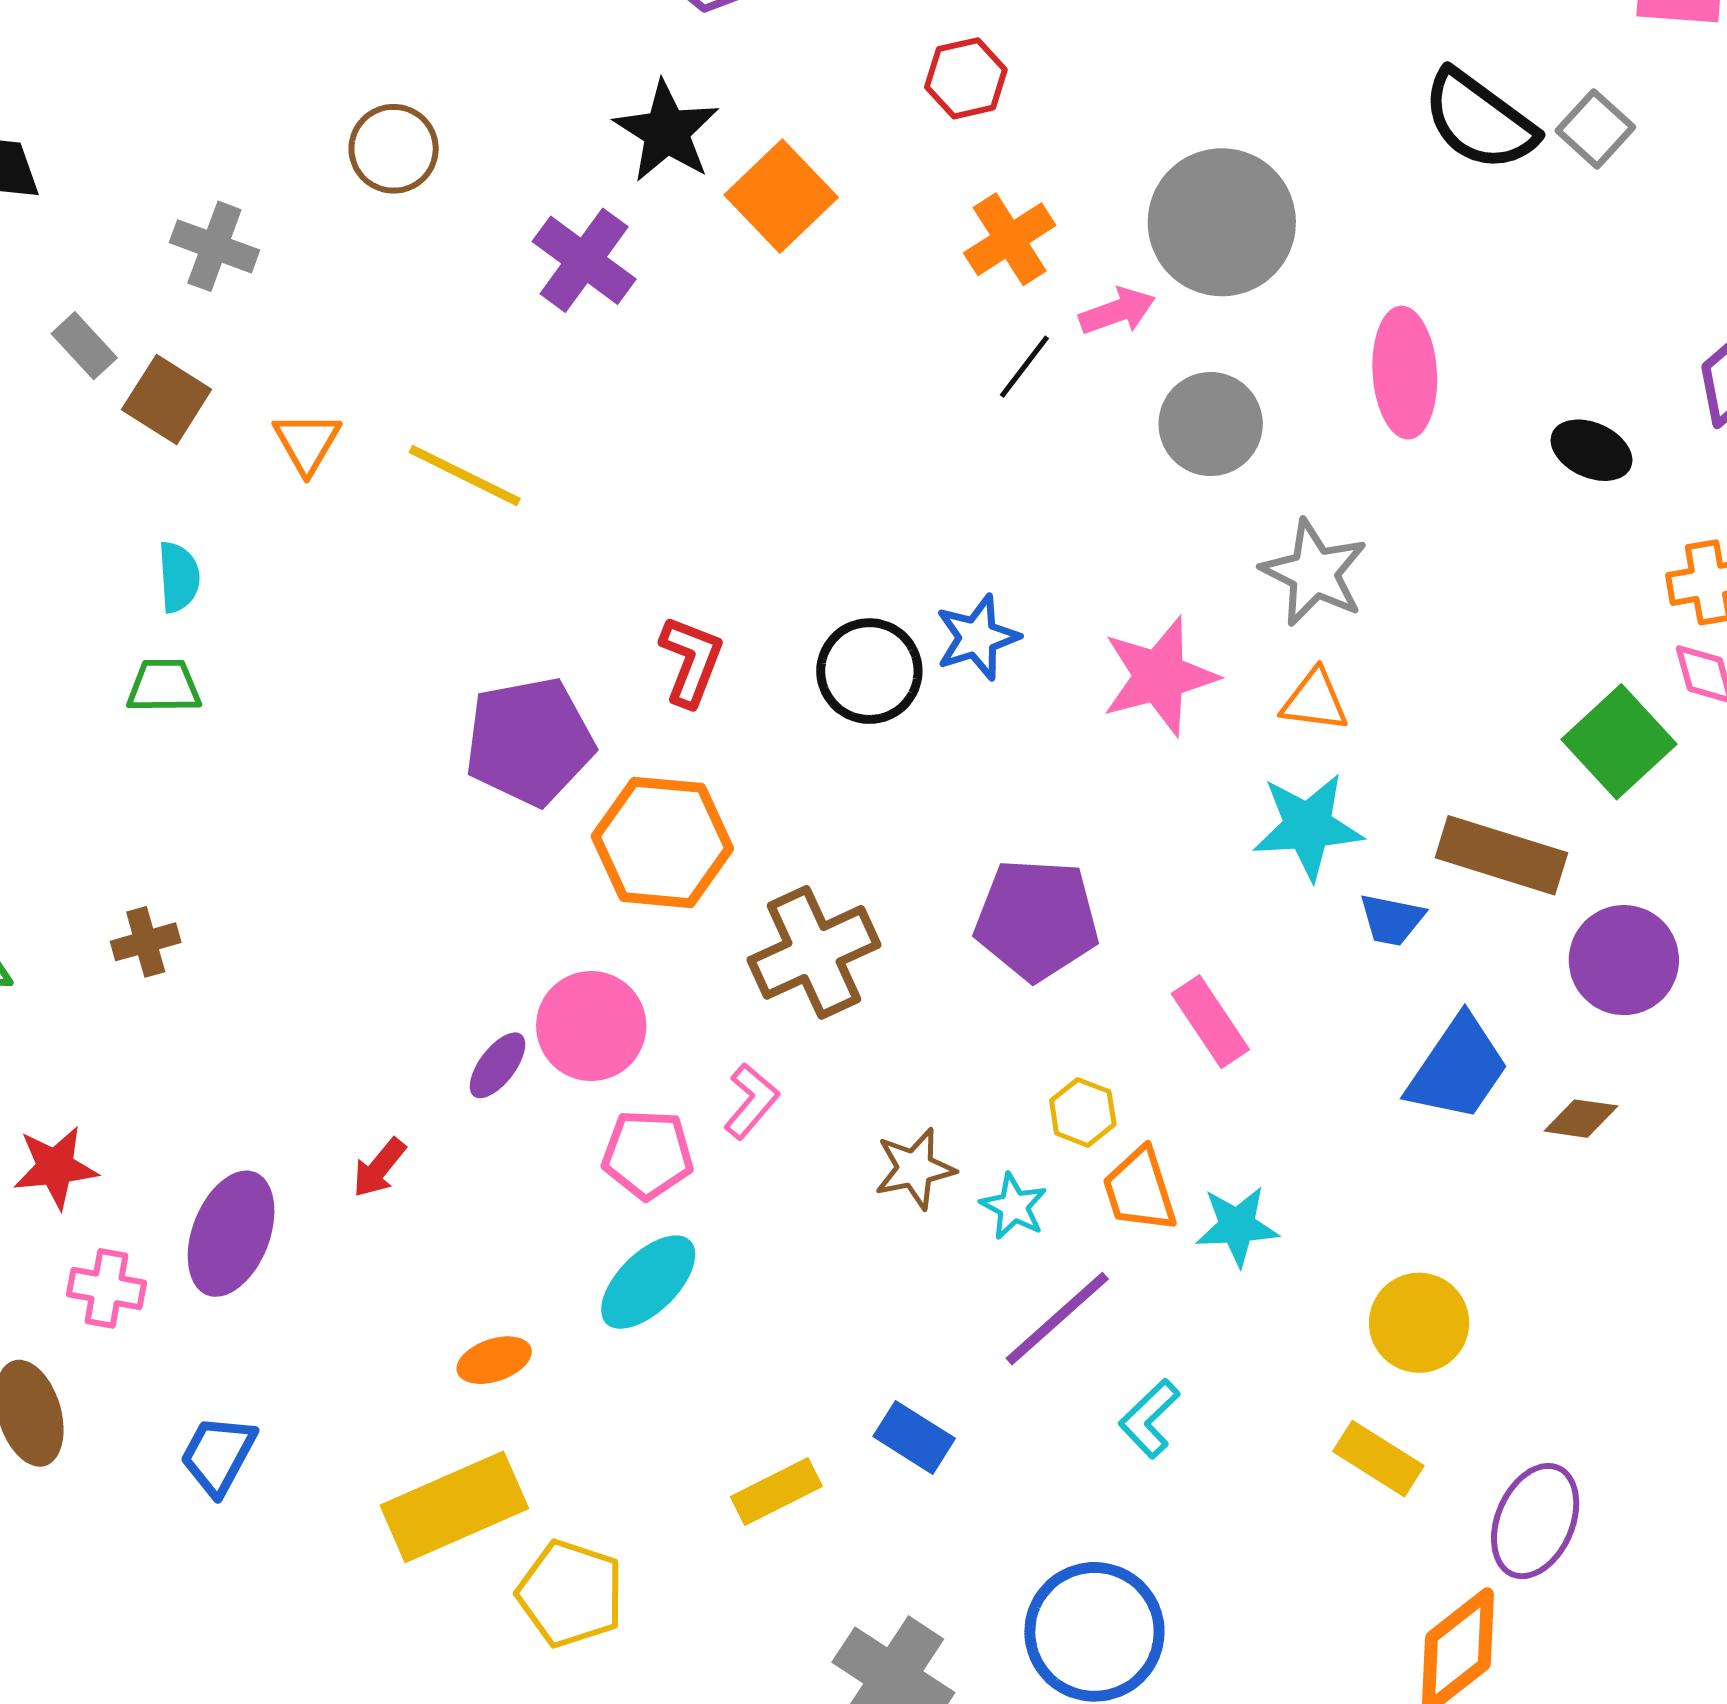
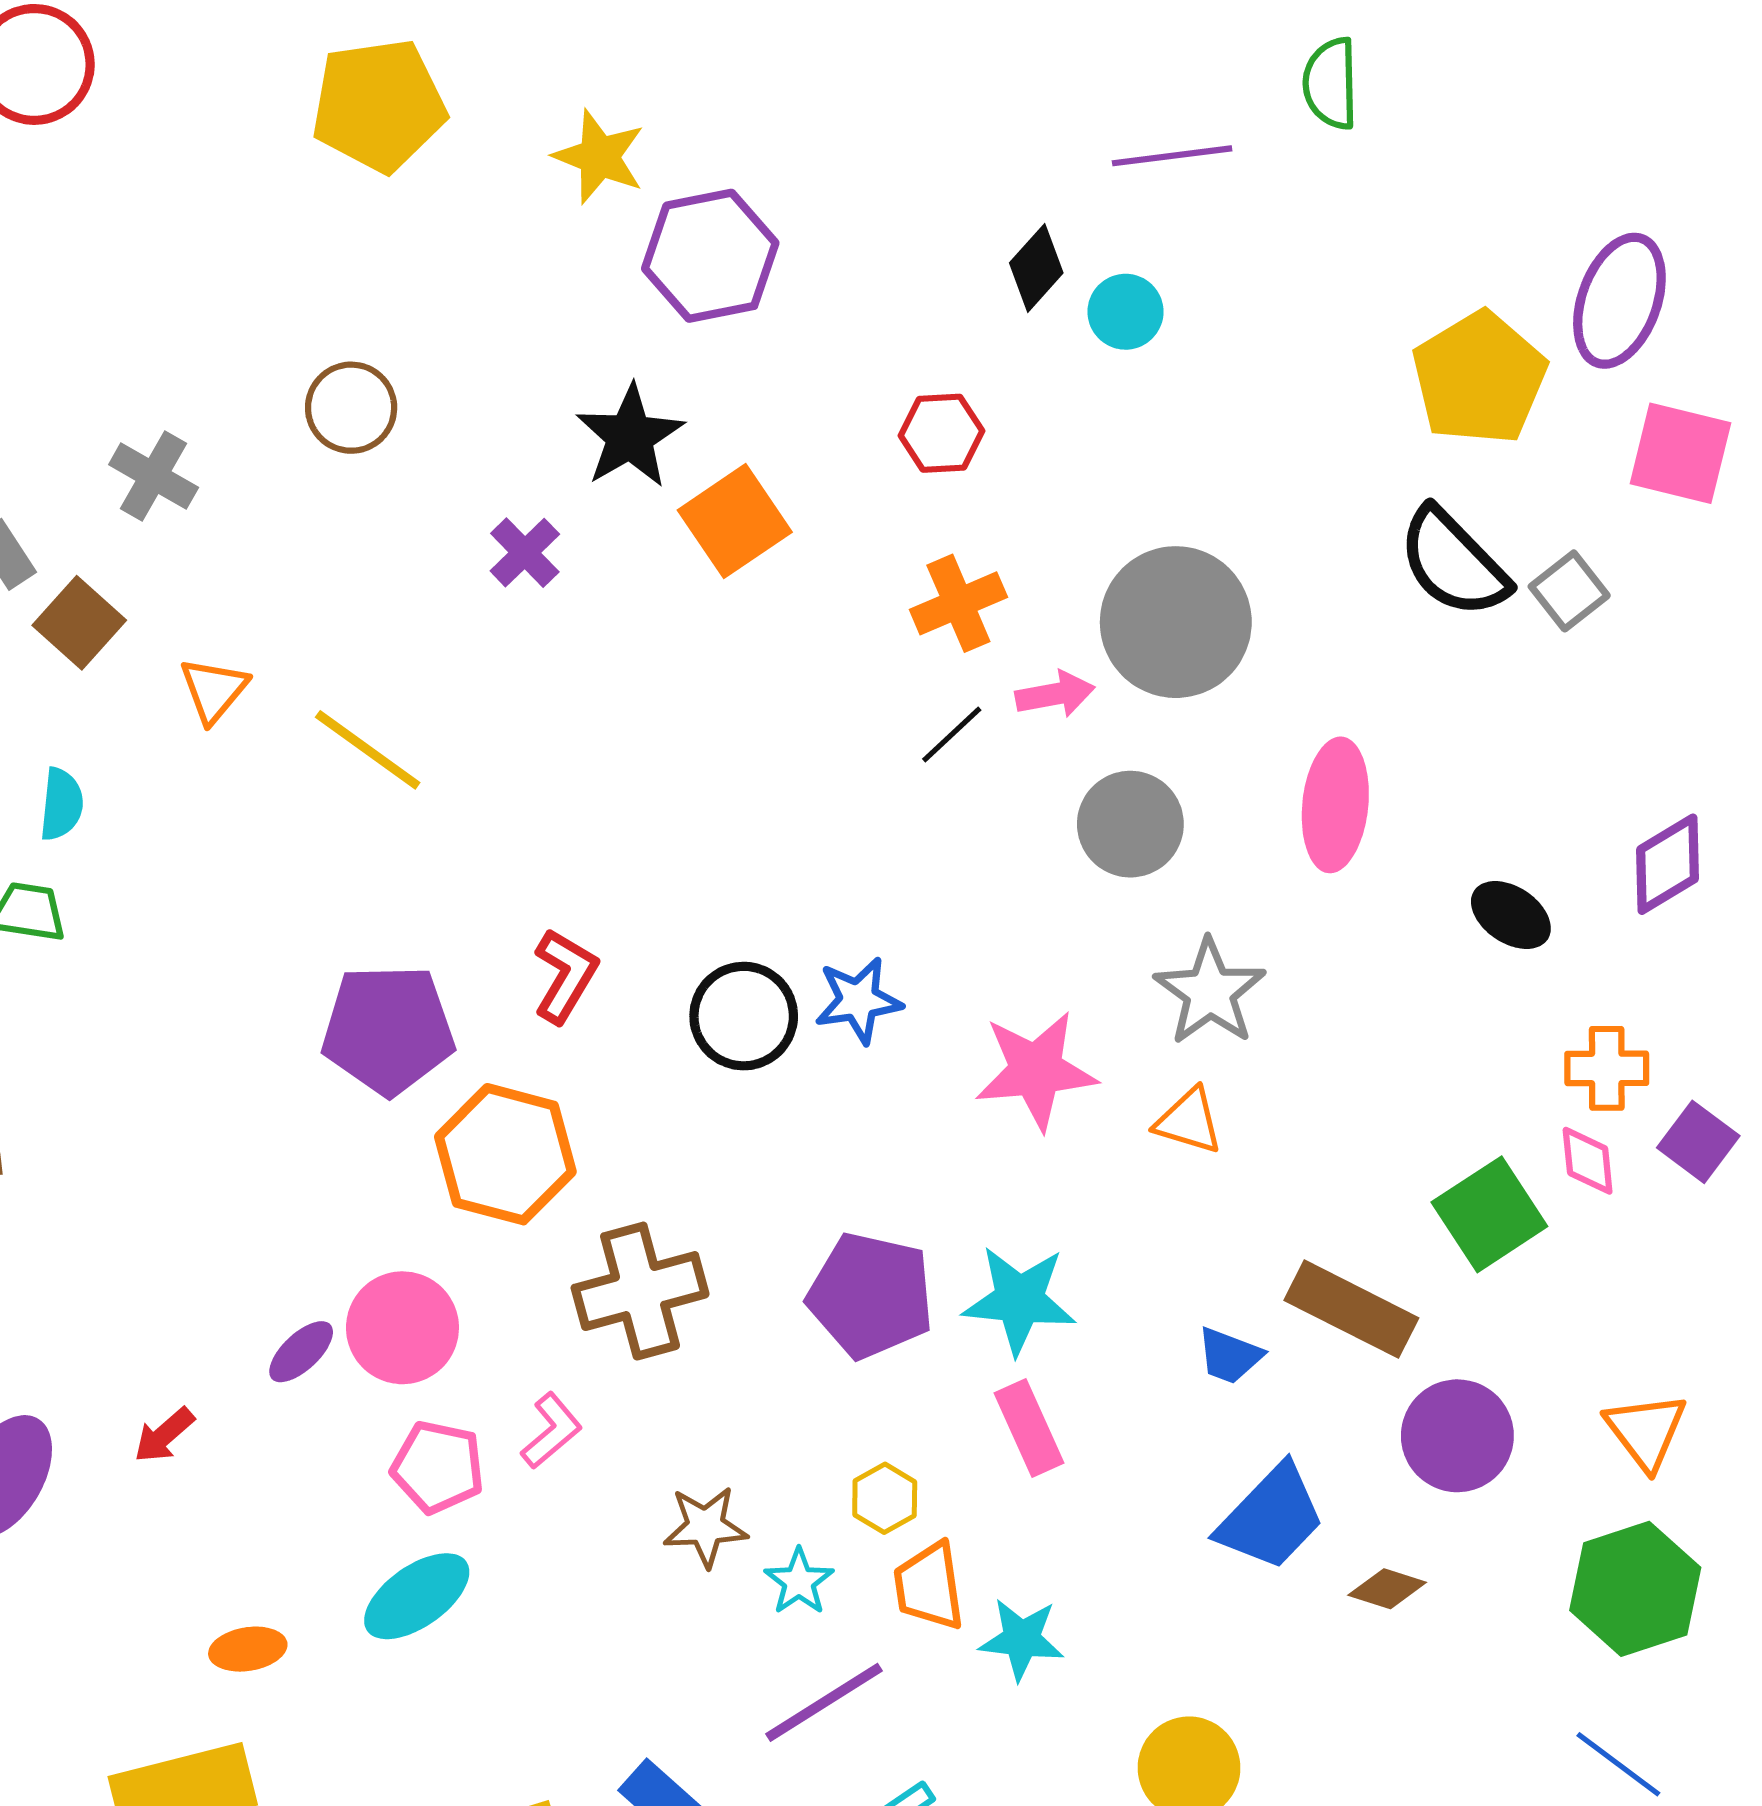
purple cross: (584, 260) -> (525, 553), size x0.7
cyan star: (1308, 826) -> (1019, 1300), moved

